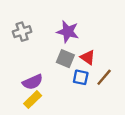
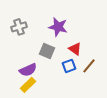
gray square: (65, 59) -> (47, 51), moved
blue square: (81, 77) -> (69, 66), turned -32

